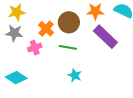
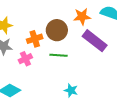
orange cross: (46, 29) -> (35, 39), turned 35
cyan star: (75, 75) -> (71, 90), moved

